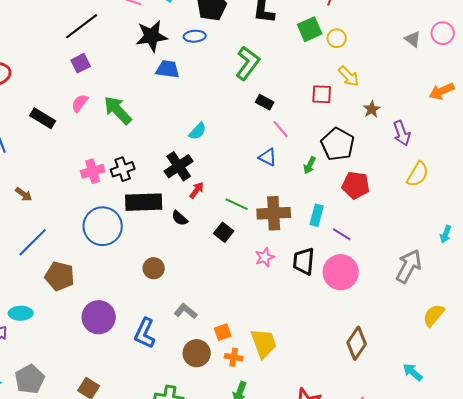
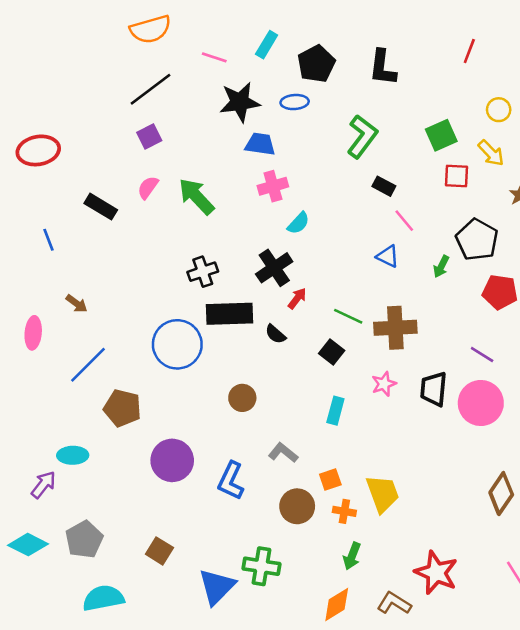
green square: (310, 29) -> (441, 135), moved
yellow circle: (337, 38) -> (499, 110), moved
pink cross: (93, 171) -> (273, 186), moved
cyan rectangle: (317, 215) -> (335, 411), moved

